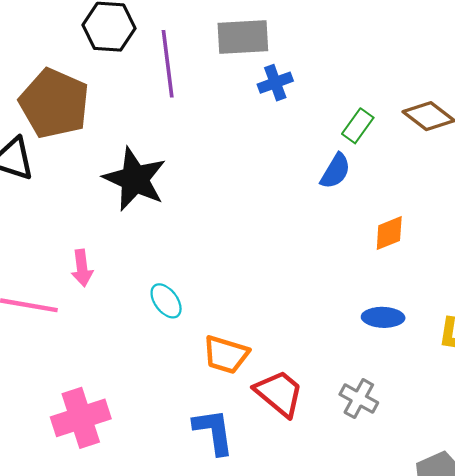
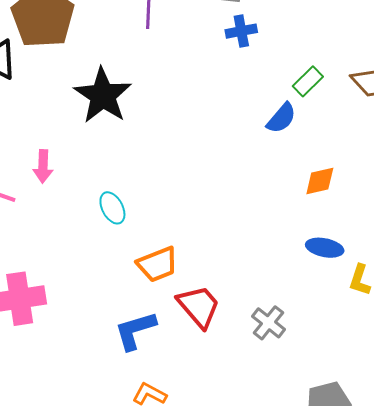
blue ellipse: (383, 317) -> (325, 248), moved
orange trapezoid: (226, 355) -> (157, 264), turned -48
blue L-shape: (214, 432) -> (135, 331), turned -108

